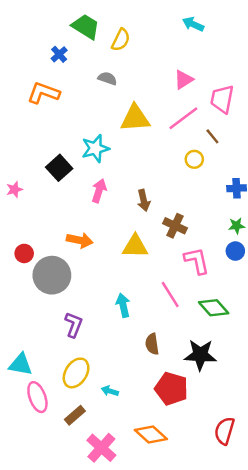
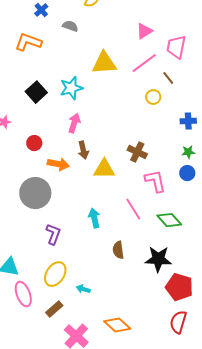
gray semicircle: (107, 78) -> (70, 26), moved
black square: (59, 168) -> (36, 92), moved
brown arrow: (144, 200) -> (83, 150), moved
red circle: (24, 253) -> (34, 143), moved
red pentagon: (171, 389) -> (179, 287), moved

